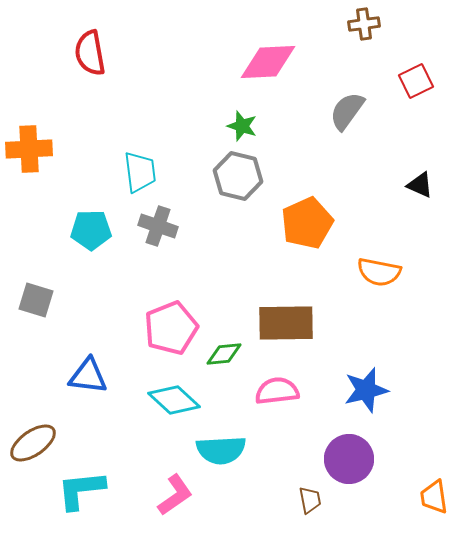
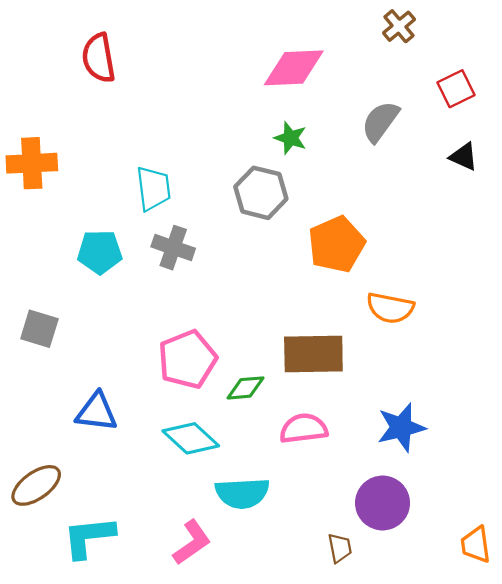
brown cross: (364, 24) -> (399, 26), turned -32
green star: (242, 126) -> (290, 138), moved
black triangle: (420, 185) -> (464, 157), moved
orange semicircle: (379, 272) -> (390, 308), moved

